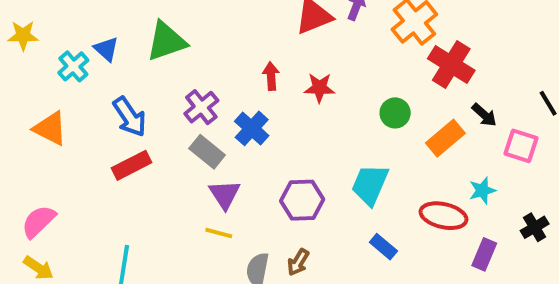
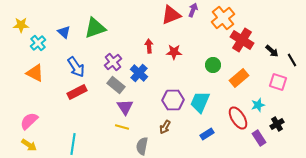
cyan cross: (73, 66) -> (38, 43), moved
black arrow: (484, 115) -> (272, 51), moved
purple hexagon: (302, 200) -> (173, 100), moved
red ellipse: (444, 216) -> (238, 118), turned 45
black cross: (535, 227) -> (277, 124), moved
blue rectangle: (383, 247) -> (207, 134), turned -72
purple rectangle: (484, 254) -> (259, 138), turned -56
brown arrow: (298, 262) -> (165, 127), moved

